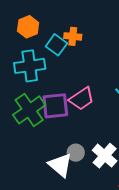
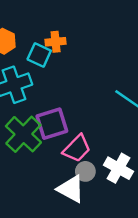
pink trapezoid: (82, 99) -> (77, 148), moved

